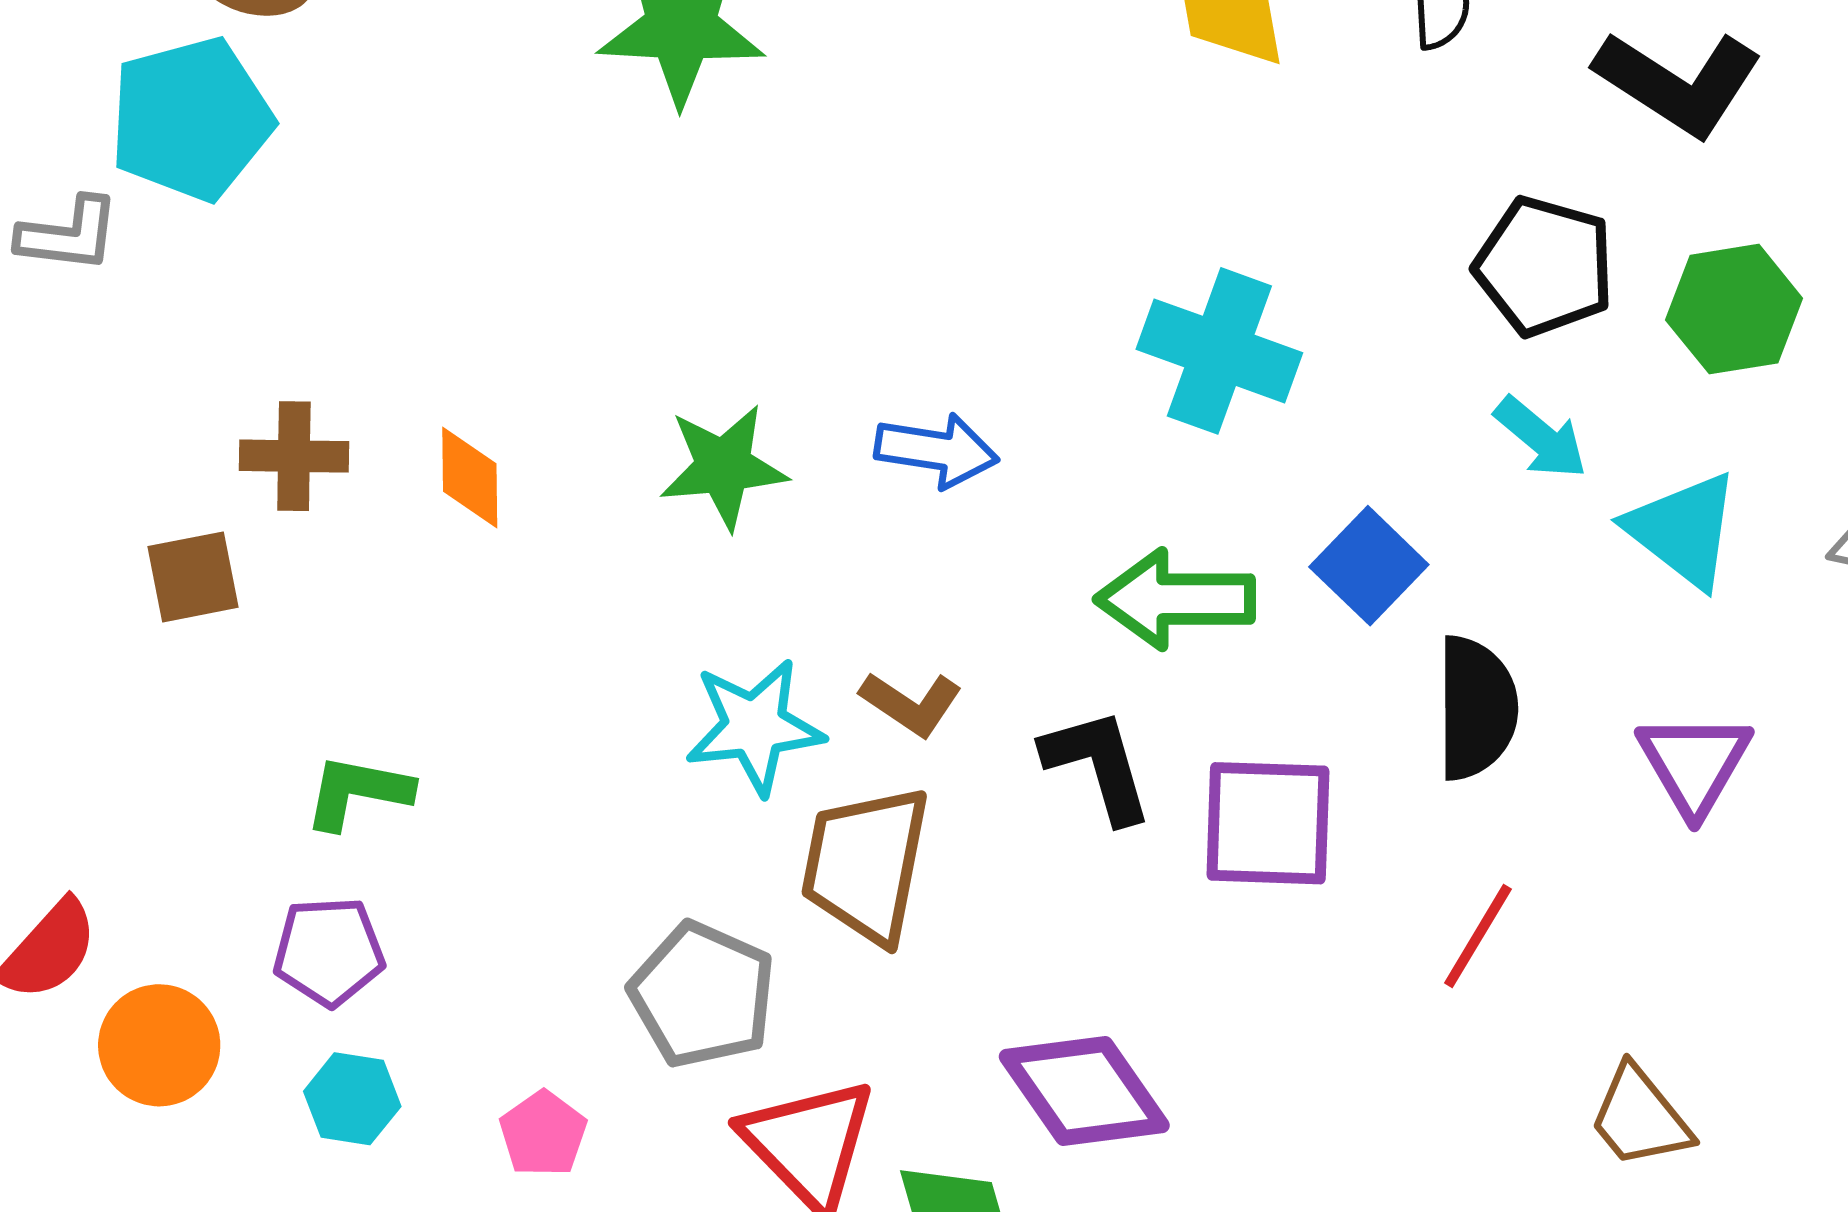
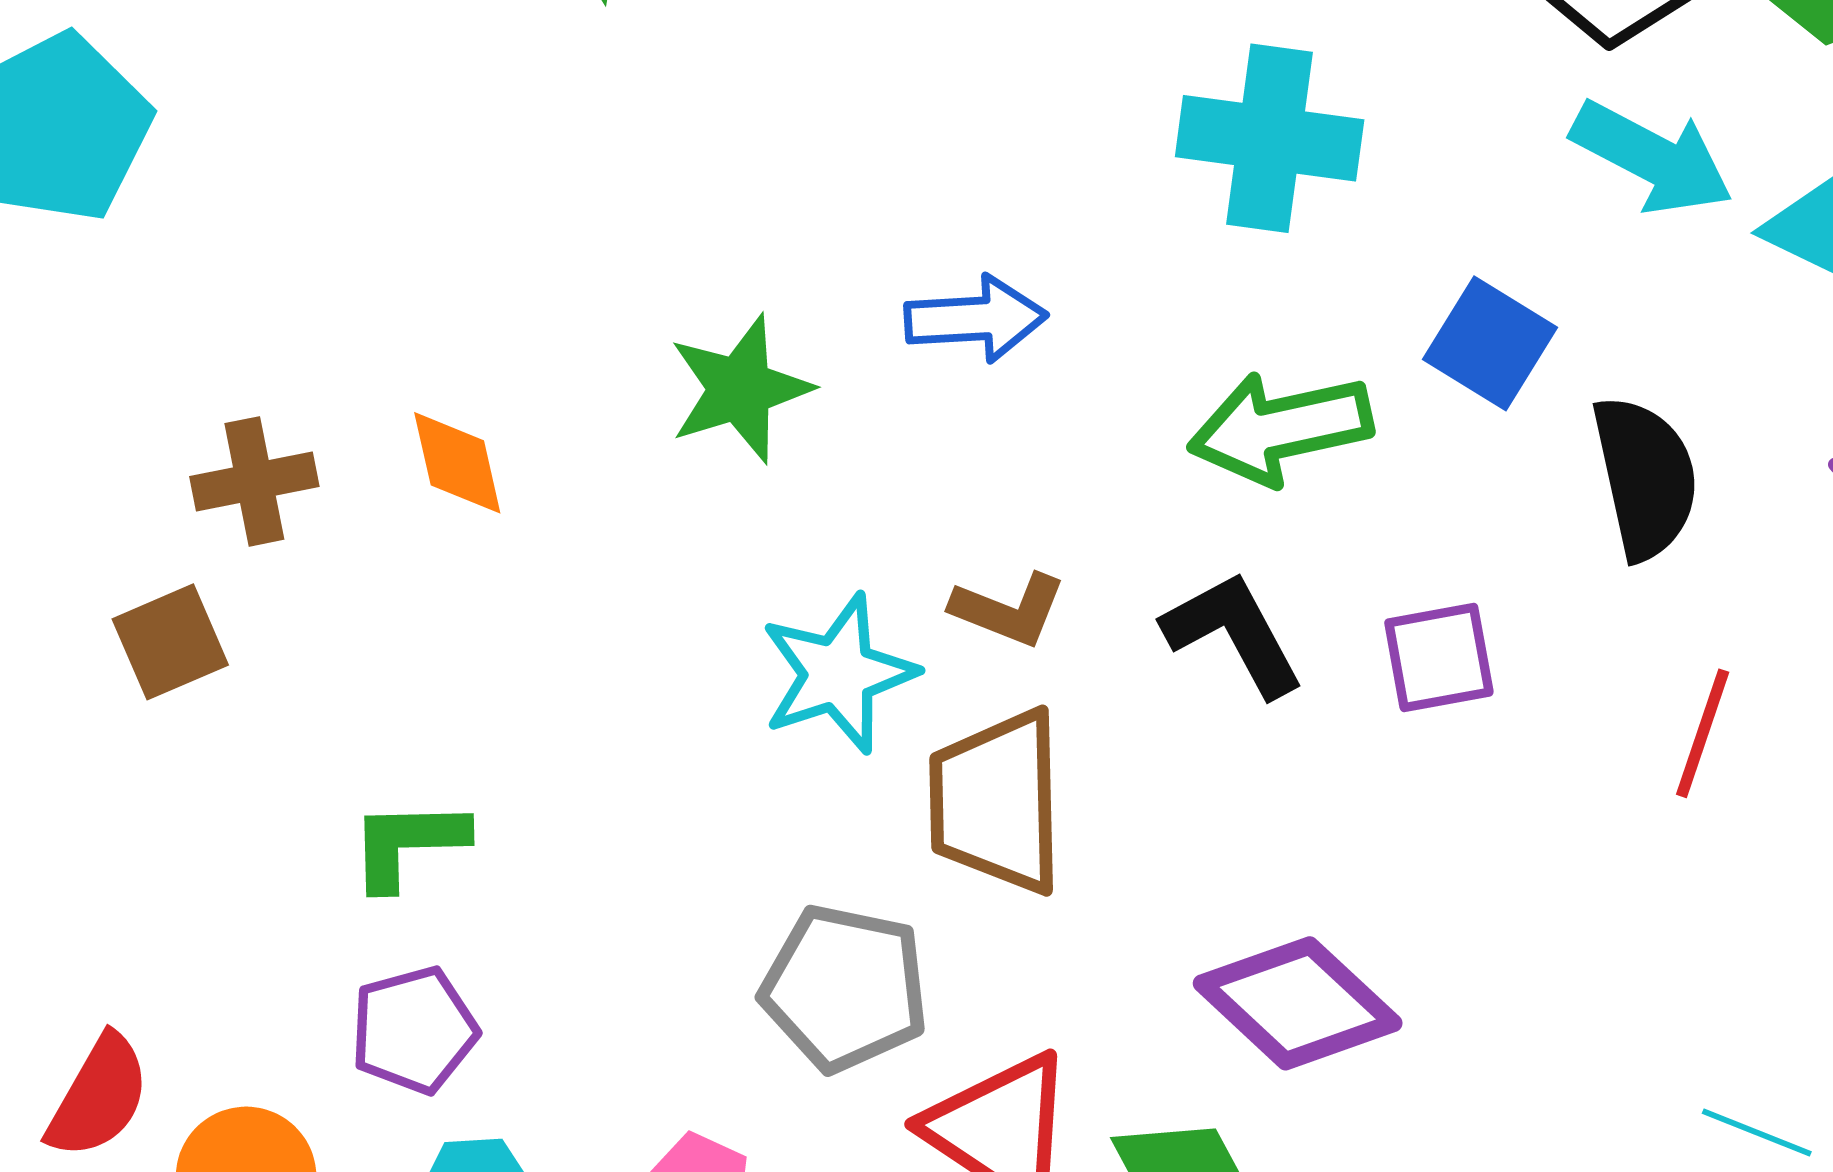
cyan arrow: (1541, 438) -> (1652, 158), size x1.4
purple square: (1268, 823) -> (1439, 657), size x0.7

